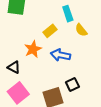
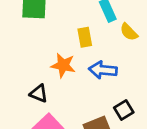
yellow rectangle: (50, 31) -> (85, 37), turned -56
orange star: (33, 49) -> (63, 65), turned -30

